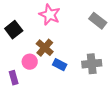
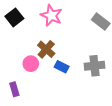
black square: (14, 30) -> (14, 17), moved
purple rectangle: (14, 78) -> (14, 89), moved

